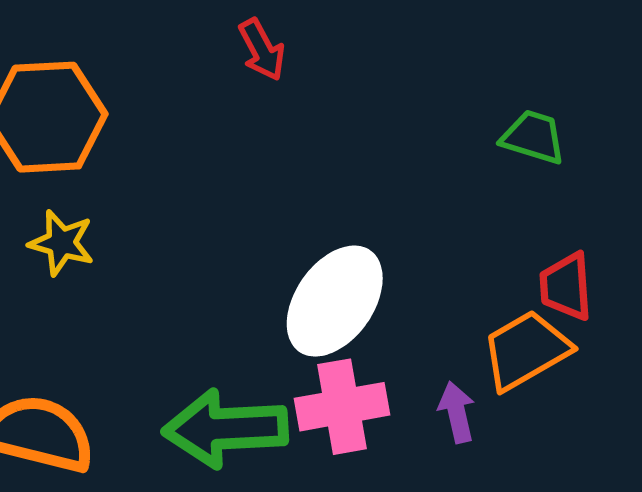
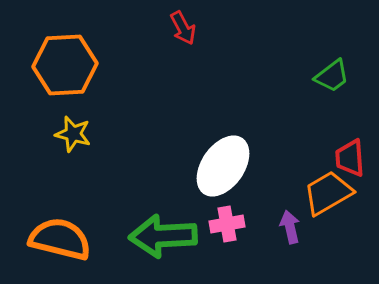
green trapezoid: (533, 137) -> (332, 76), turned 126
pink cross: (342, 407) -> (227, 224), size x0.7

